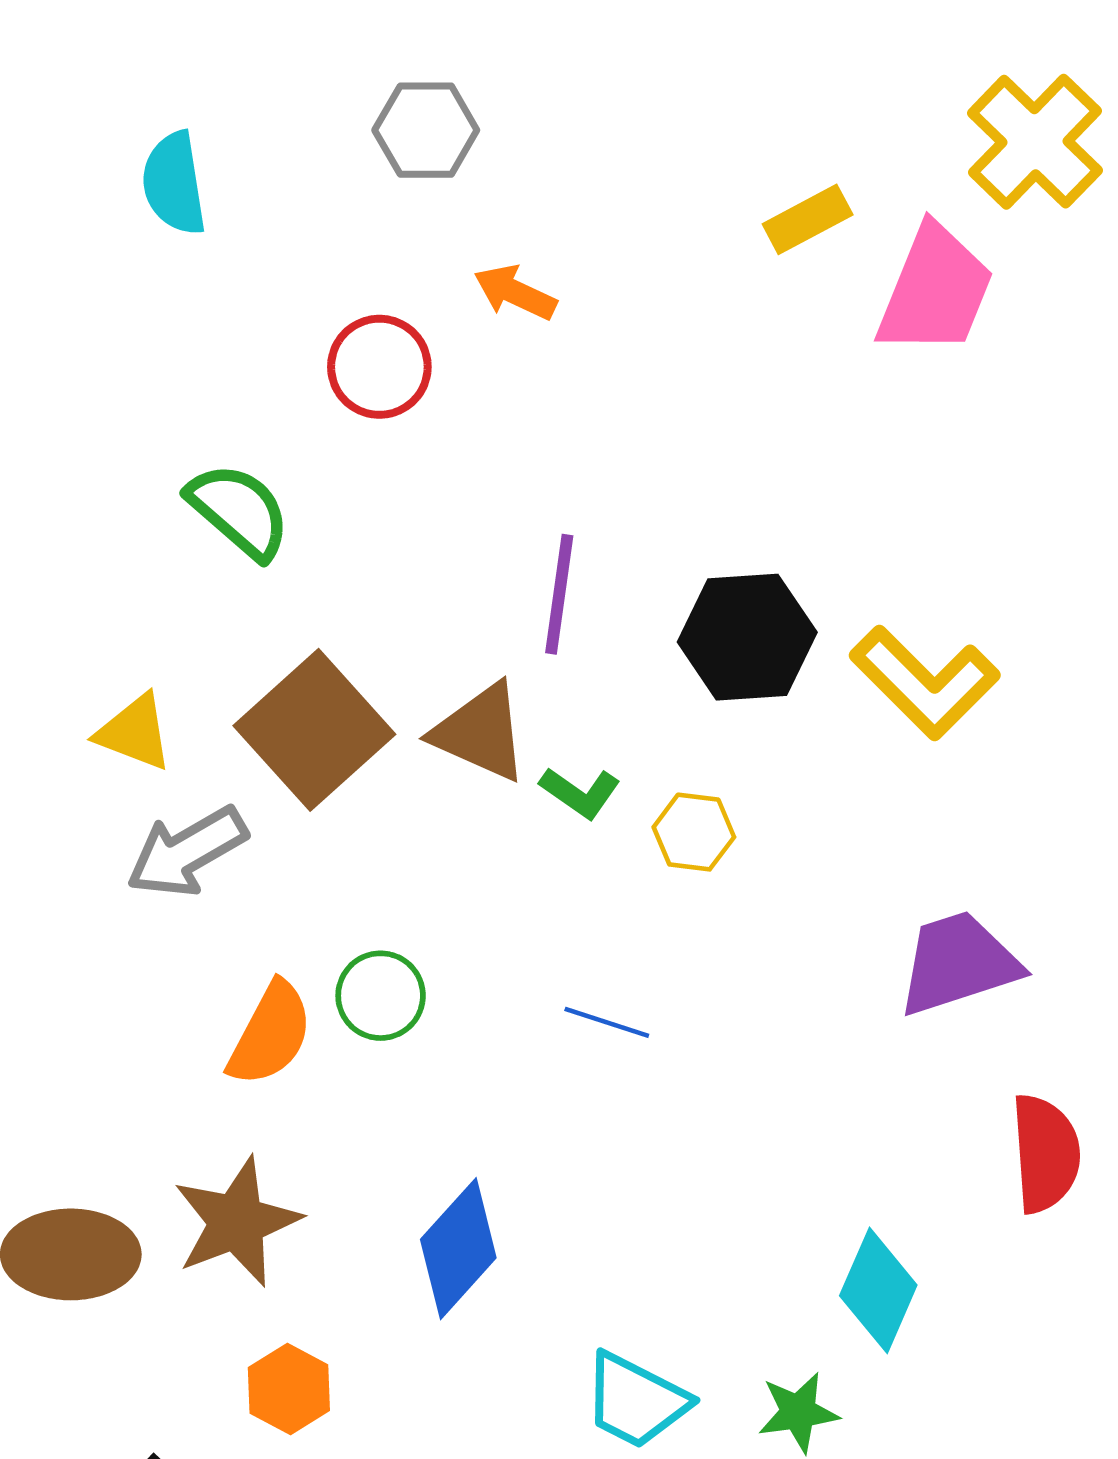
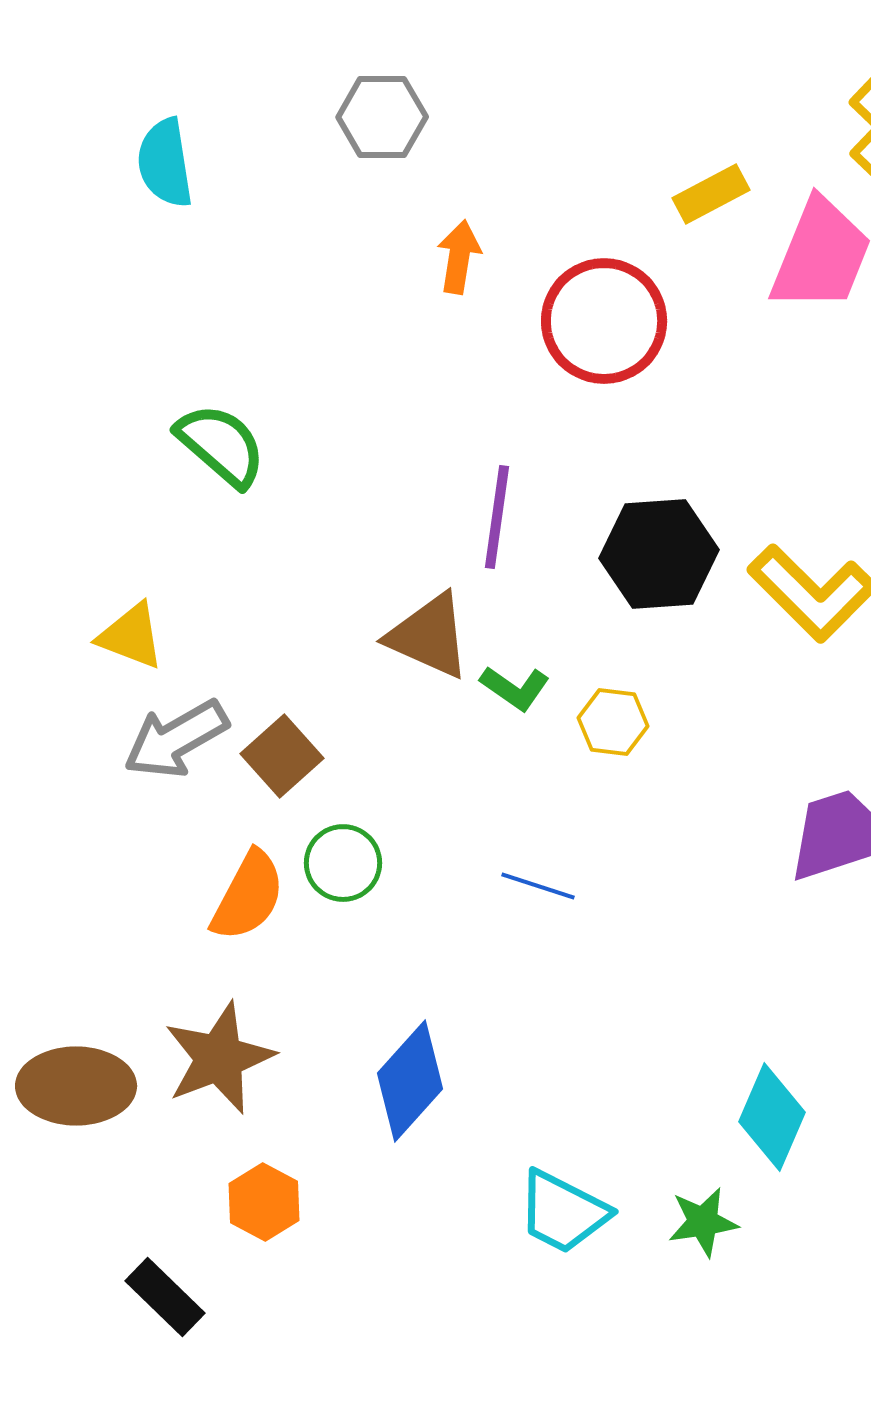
orange arrow: (515, 293) -> (459, 257), turned 74
red circle: (379, 367) -> (604, 321), moved, size x1.4
brown square: (314, 730) -> (282, 756), moved, size x0.6

